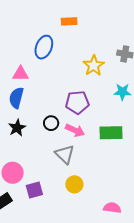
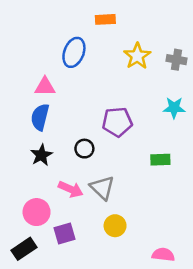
yellow star: (94, 66) -> (137, 56), moved
pink arrow: (75, 130) -> (71, 189), moved
green rectangle: (111, 133) -> (160, 160), size x0.7

